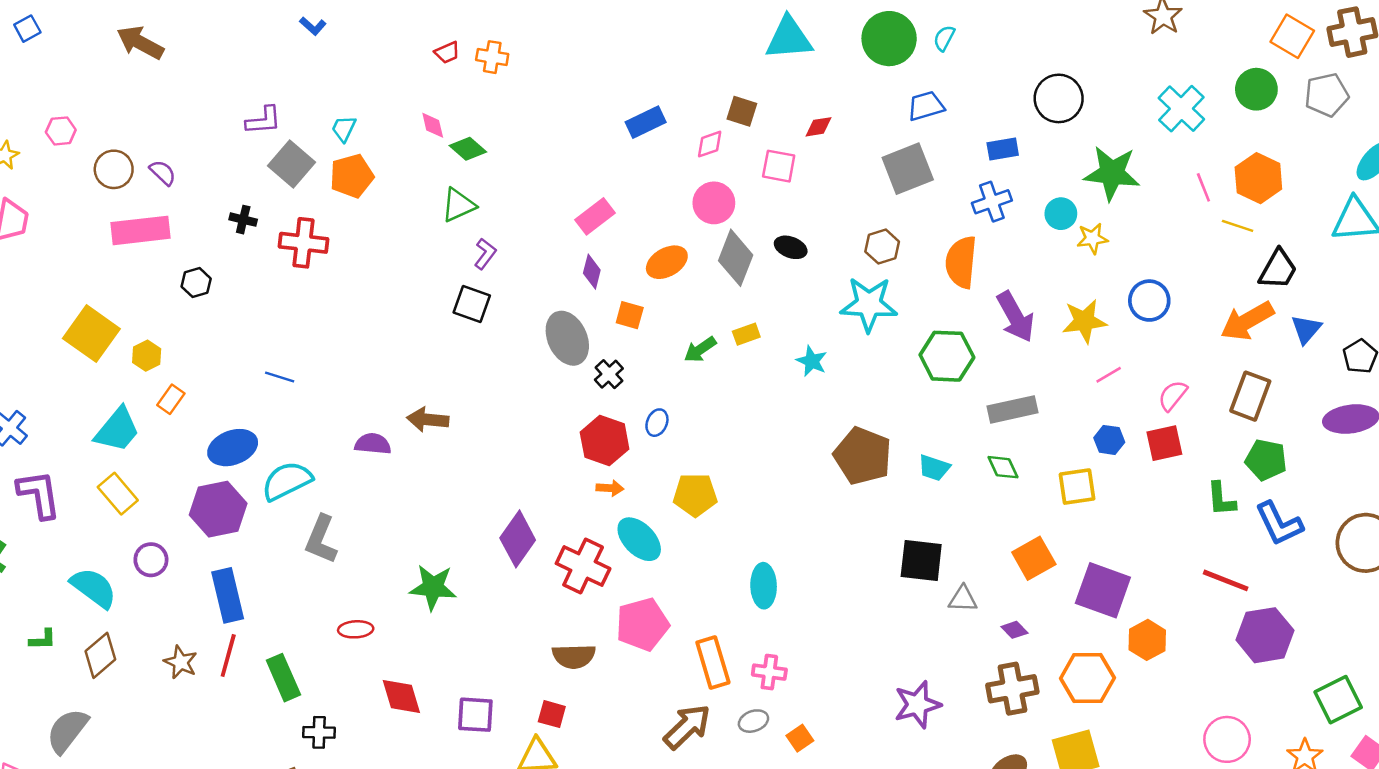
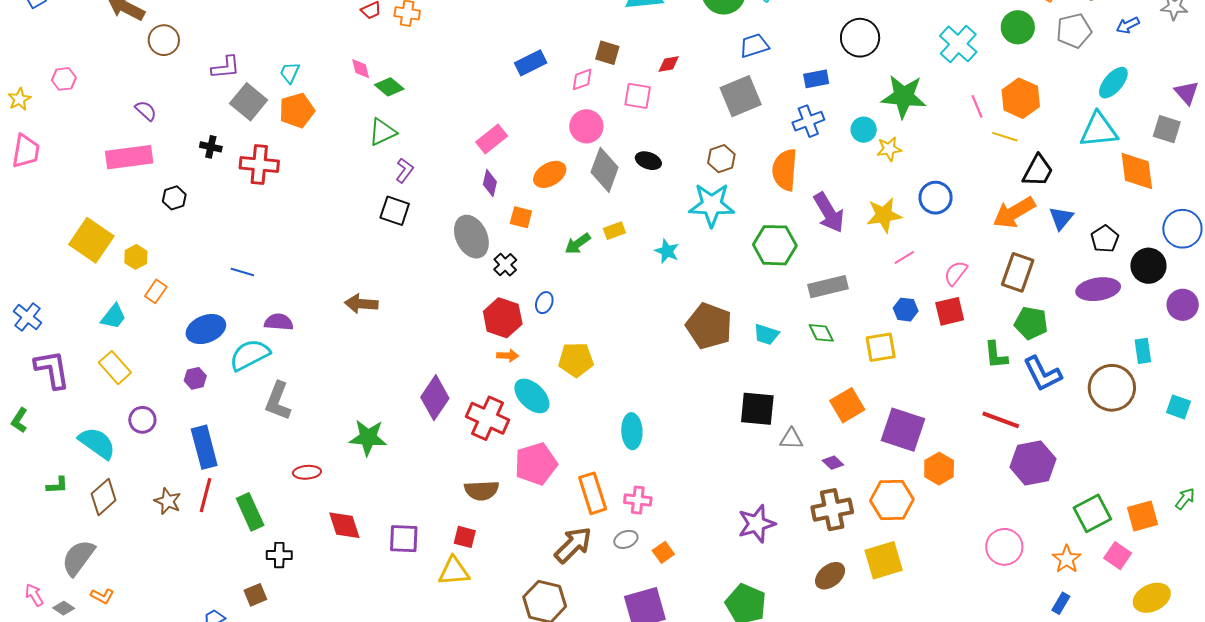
brown circle: (114, 169) -> (164, 40), moved
cyan trapezoid: (117, 430) -> (114, 317), size x0.7
purple semicircle: (373, 444) -> (279, 322), moved
purple hexagon: (218, 509) -> (195, 378), size x0.5

